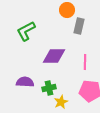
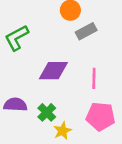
gray rectangle: (79, 26) -> (86, 31), turned 49
green cross: (49, 88) -> (47, 112), turned -32

